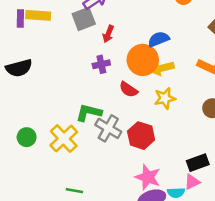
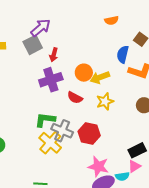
blue semicircle: (159, 39) -> (123, 54), moved, turned -48
orange circle: (143, 60) -> (84, 73), size x0.7
purple cross: (101, 64) -> (51, 80), size x1.6
yellow cross: (64, 139) -> (50, 143), moved

